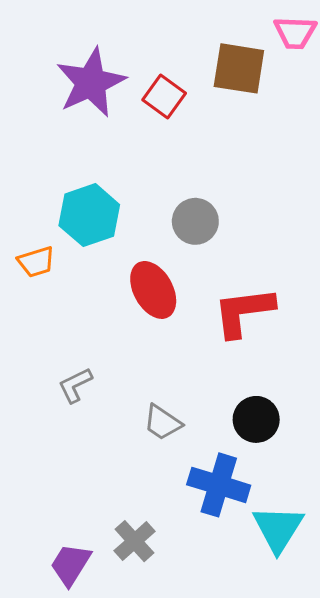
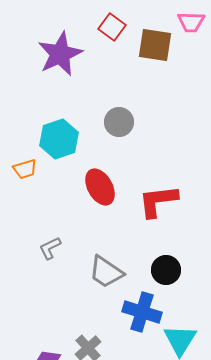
red square: (164, 97) -> (112, 27), moved
gray circle: (195, 221) -> (119, 122), moved
gray trapezoid: (163, 423) -> (106, 272), size x1.4

